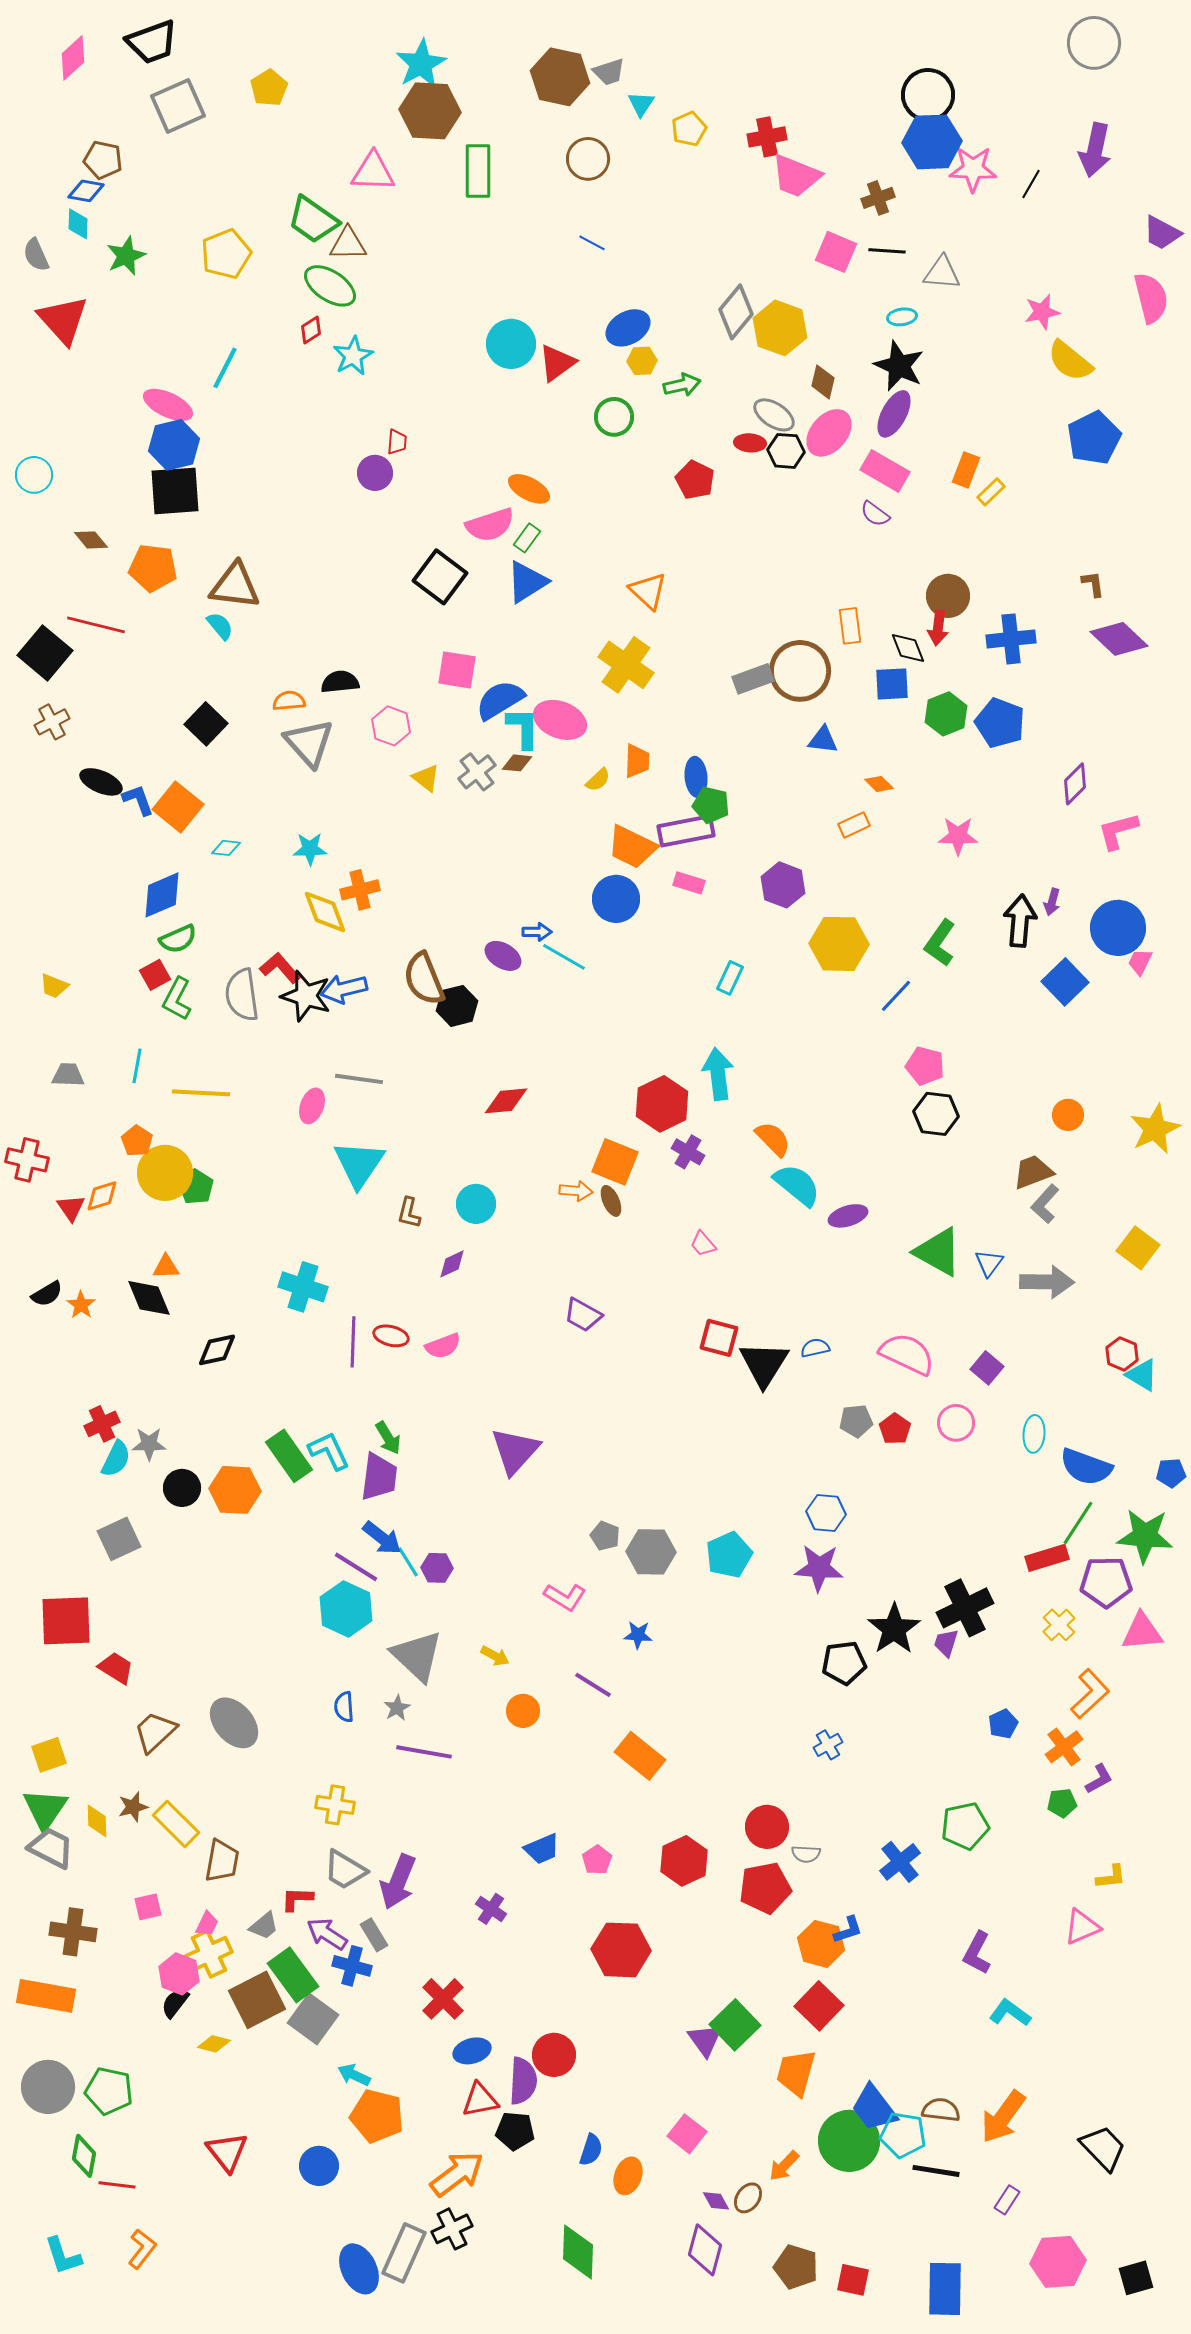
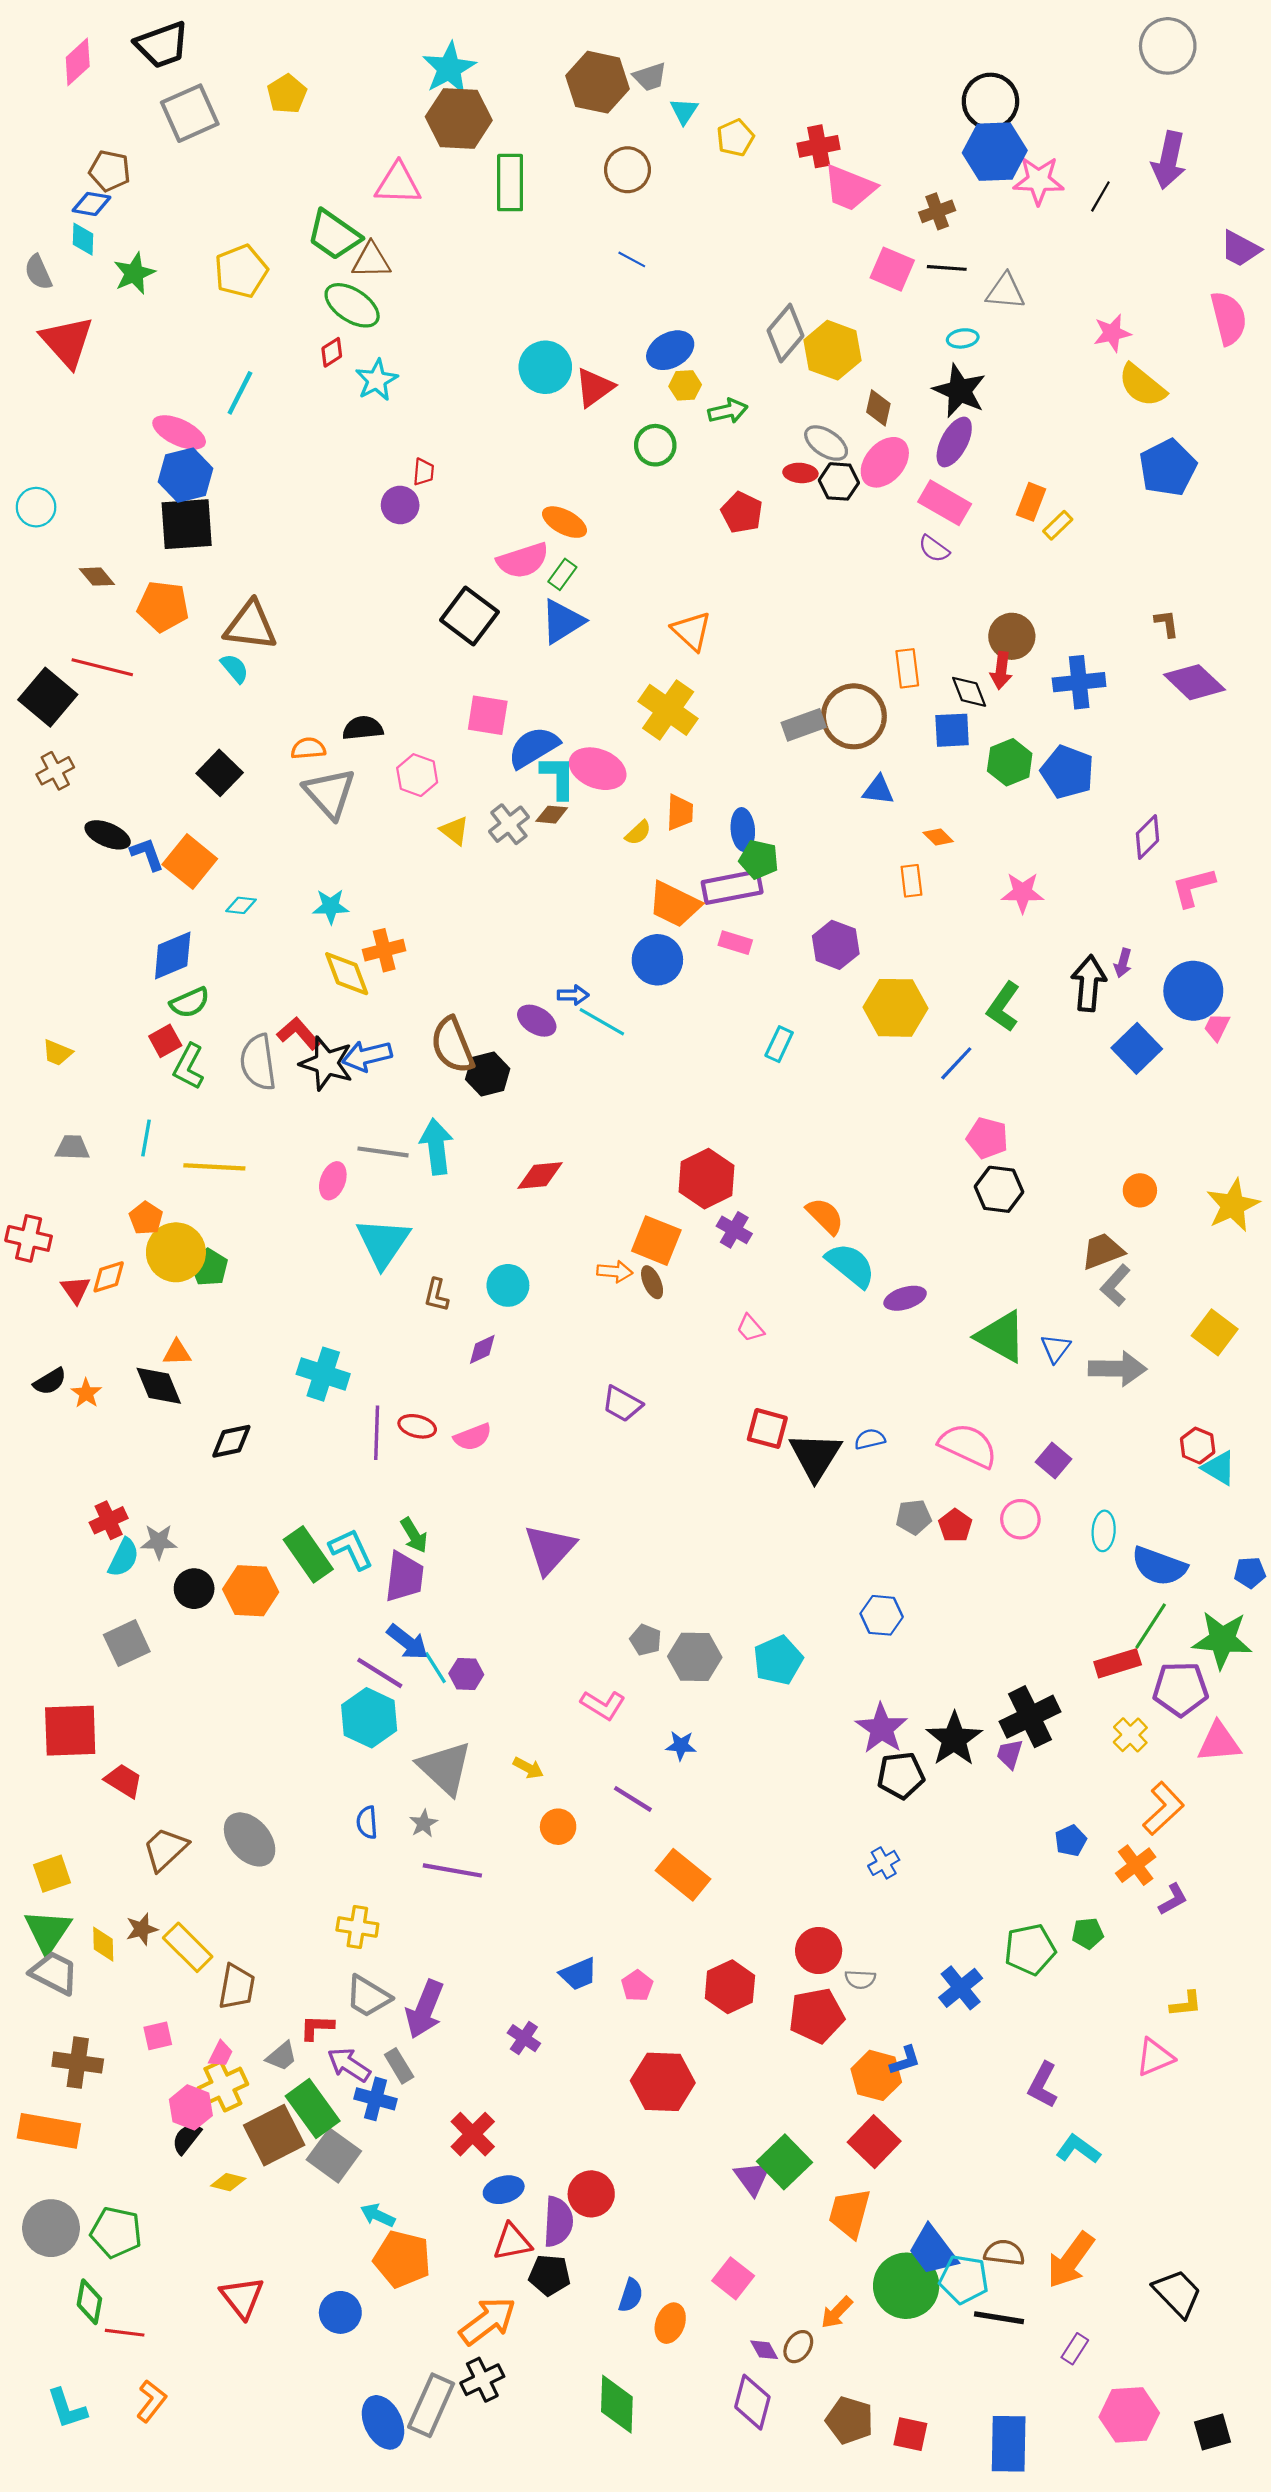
orange rectangle: (854, 825) -> (911, 881), turned -72
cyan arrow: (718, 1074) -> (436, 1147), moved
purple star: (819, 1568) -> (882, 1728), moved, turned 30
green pentagon: (1062, 1803) -> (1088, 1933), moved

